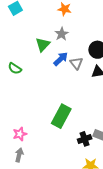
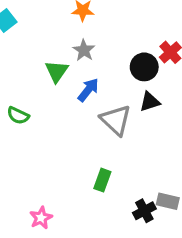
gray triangle: (76, 63) -> (116, 120), moved, size x1.5
green rectangle: (61, 116) -> (102, 180), size x0.6

